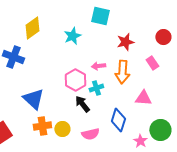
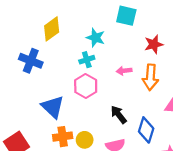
cyan star: (72, 36) -> (96, 38), turned -30
pink hexagon: (75, 80) -> (86, 86), moved
cyan cross: (96, 88) -> (87, 60), moved
black arrow: (82, 104) -> (119, 115), moved

